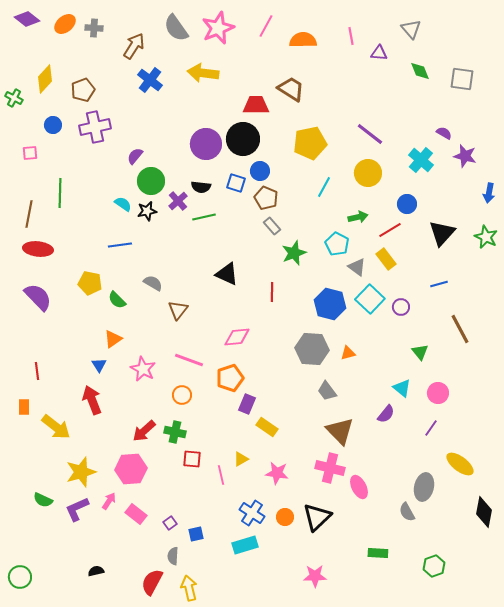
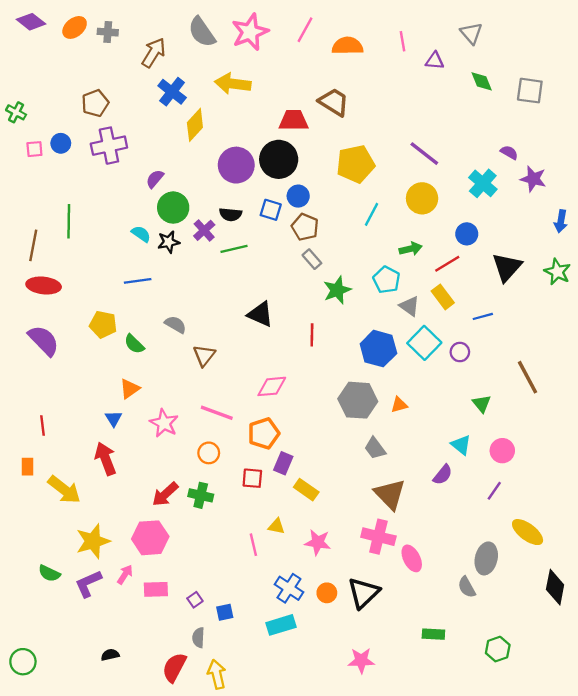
yellow diamond: (45, 79) -> (195, 125), moved
pink square: (30, 153) -> (34, 149), moved
blue line: (439, 284) -> (483, 316), moved
red square: (192, 459) -> (252, 478), moved
yellow triangle: (241, 459) -> (276, 526), turned 42
pink rectangle: (136, 514) -> (156, 589), turned -40

